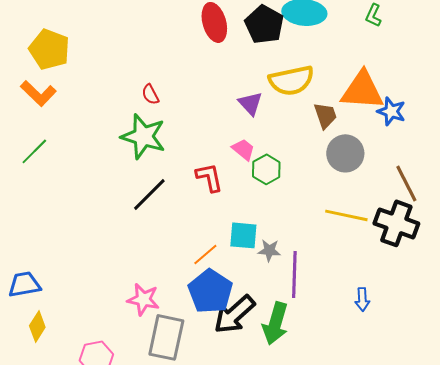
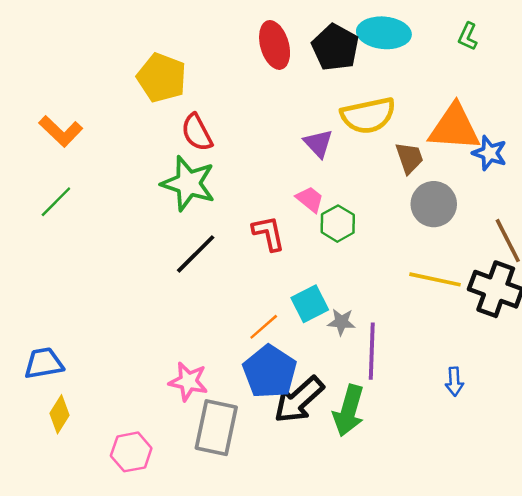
yellow pentagon: (49, 49) -> (162, 78), moved
red semicircle: (150, 94) -> (197, 132), size x1.5
cyan square: (243, 235) -> (310, 304), turned -32

